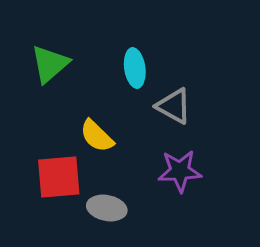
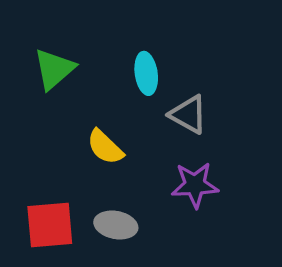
red square: (59, 177) -> (50, 225), moved

